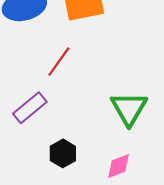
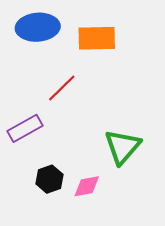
pink diamond: (118, 166) -> (87, 186), moved

